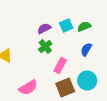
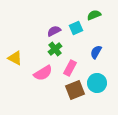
green semicircle: (84, 26) -> (94, 15), moved
pink semicircle: (28, 88) -> (43, 73), moved

